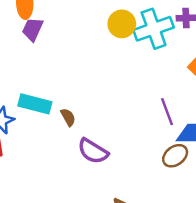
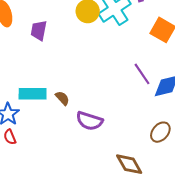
purple trapezoid: (33, 29) -> (39, 31), moved
brown ellipse: (175, 156) -> (160, 132), moved

